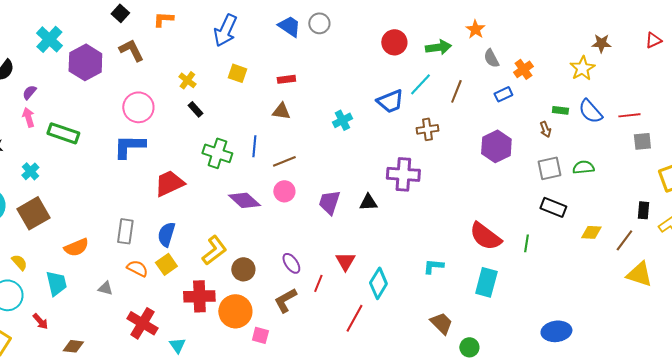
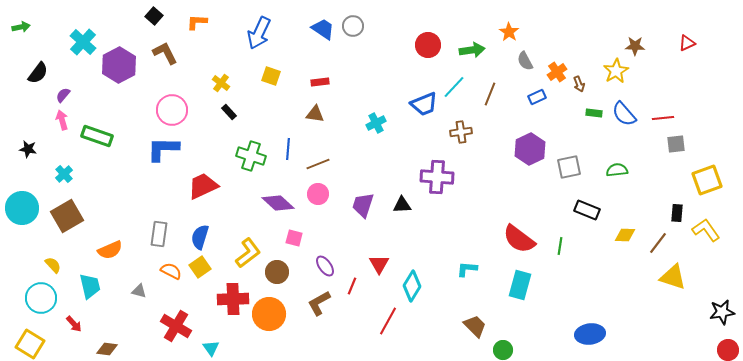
brown arrow: (545, 129) -> (579, 84), moved
gray square: (549, 168) -> (569, 167), moved
pink square: (260, 335) -> (294, 238), moved

